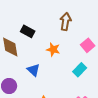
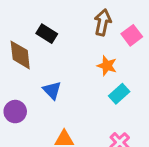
pink square: (88, 45) -> (132, 35), moved
orange star: (53, 49) -> (107, 66), moved

